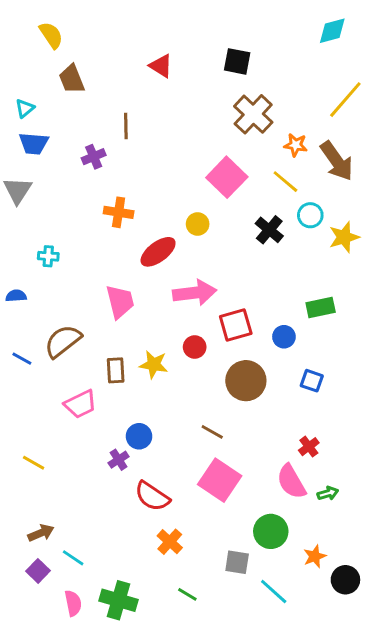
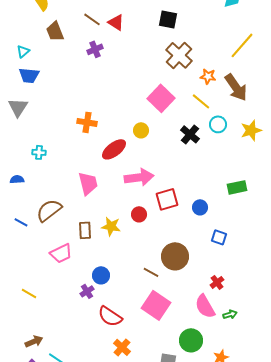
brown line: (126, 126) -> (92, 19), moved, turned -54
purple cross: (94, 157) -> (95, 49), moved
yellow star: (344, 237) -> (251, 130), moved
green rectangle: (321, 307) -> (237, 187), moved
brown circle: (246, 381) -> (175, 256), moved

